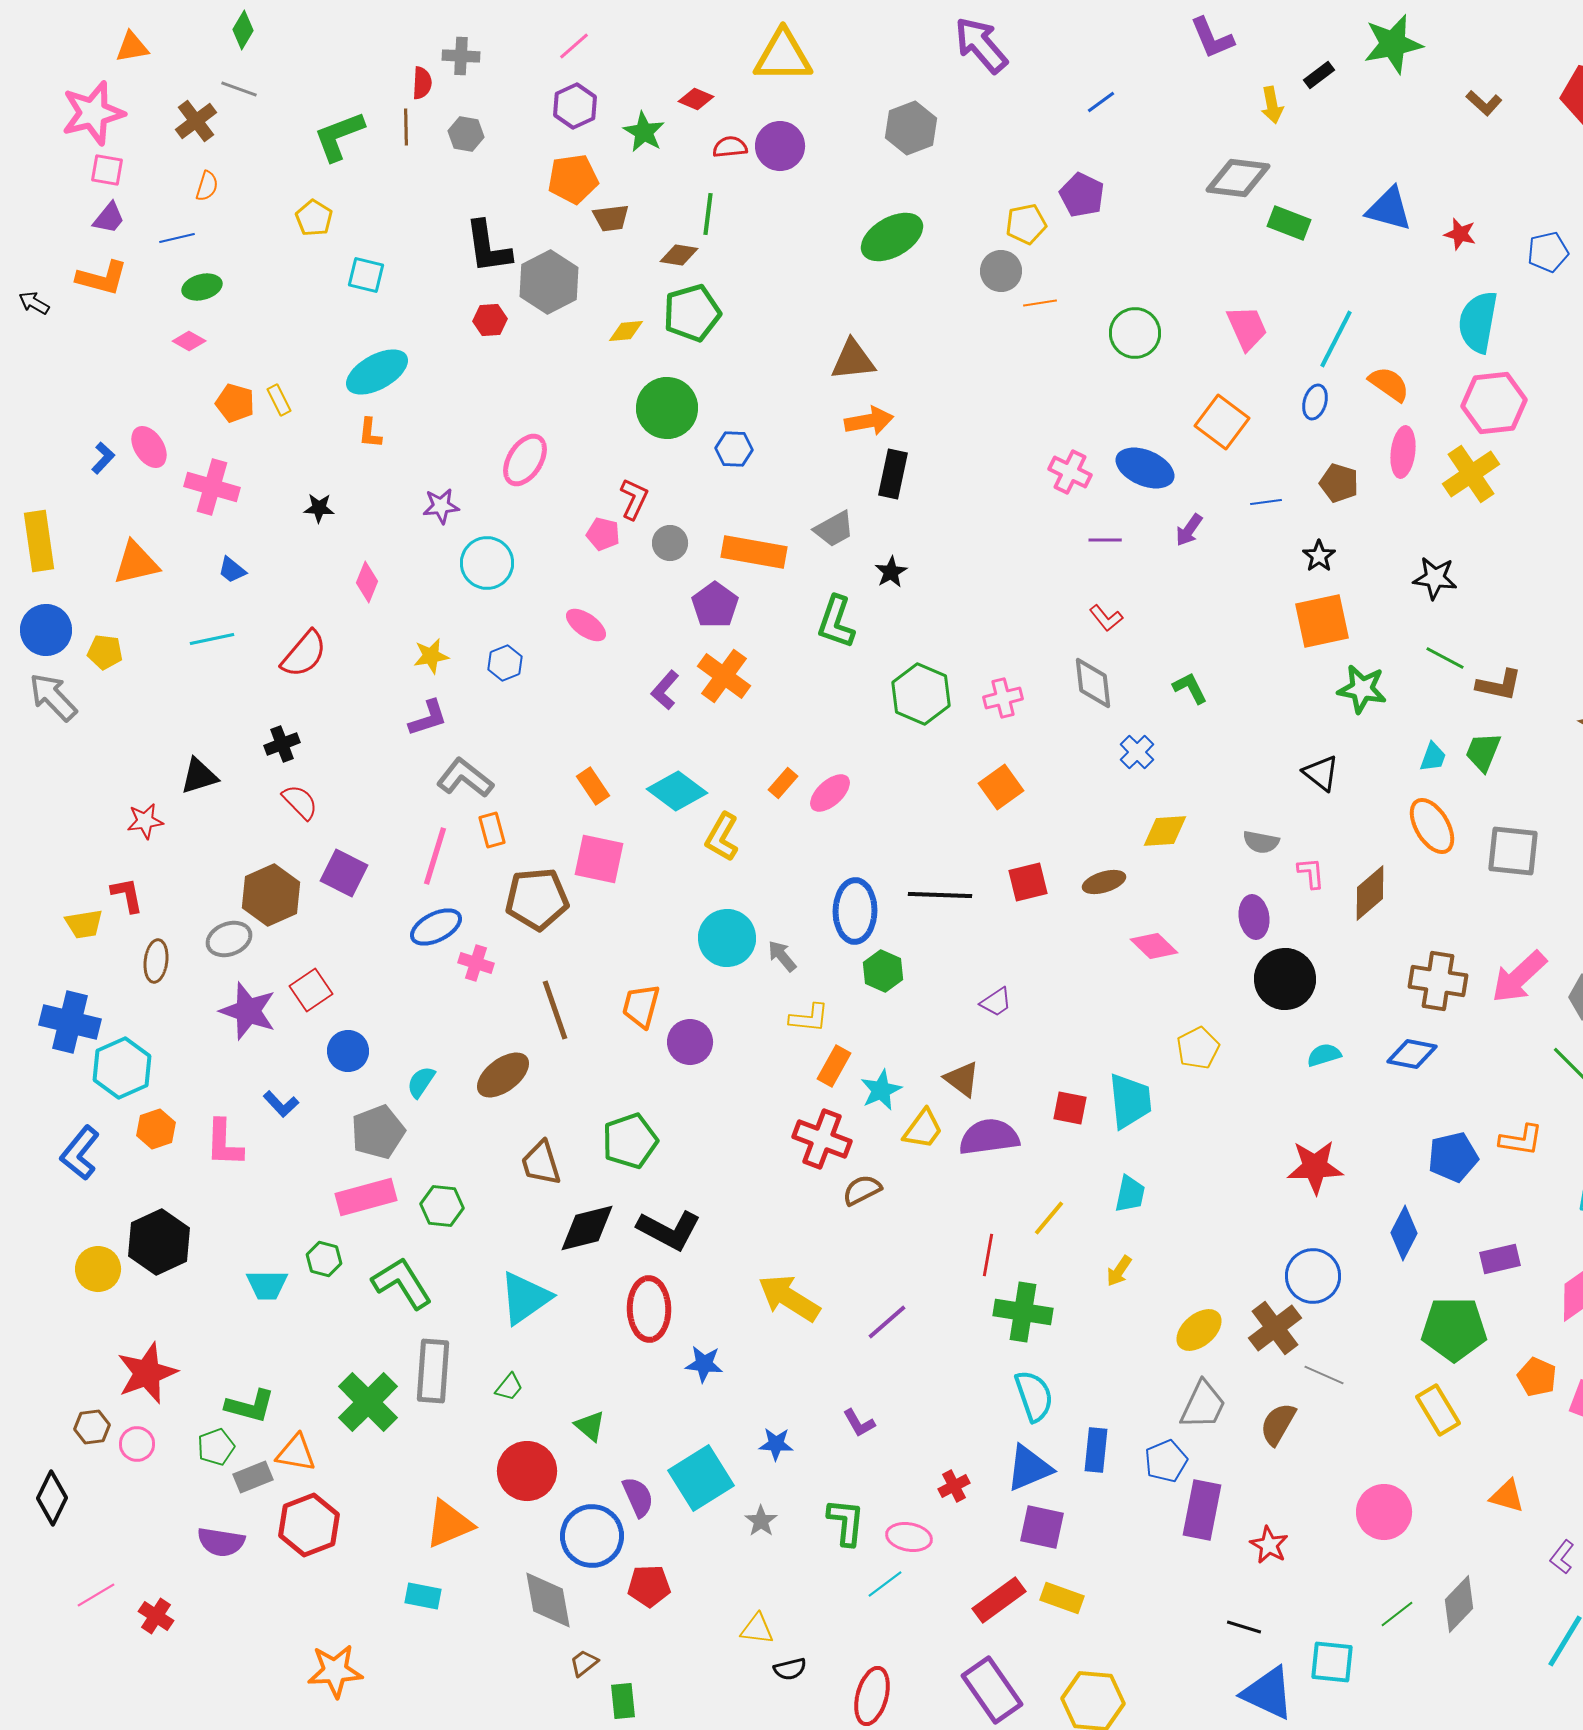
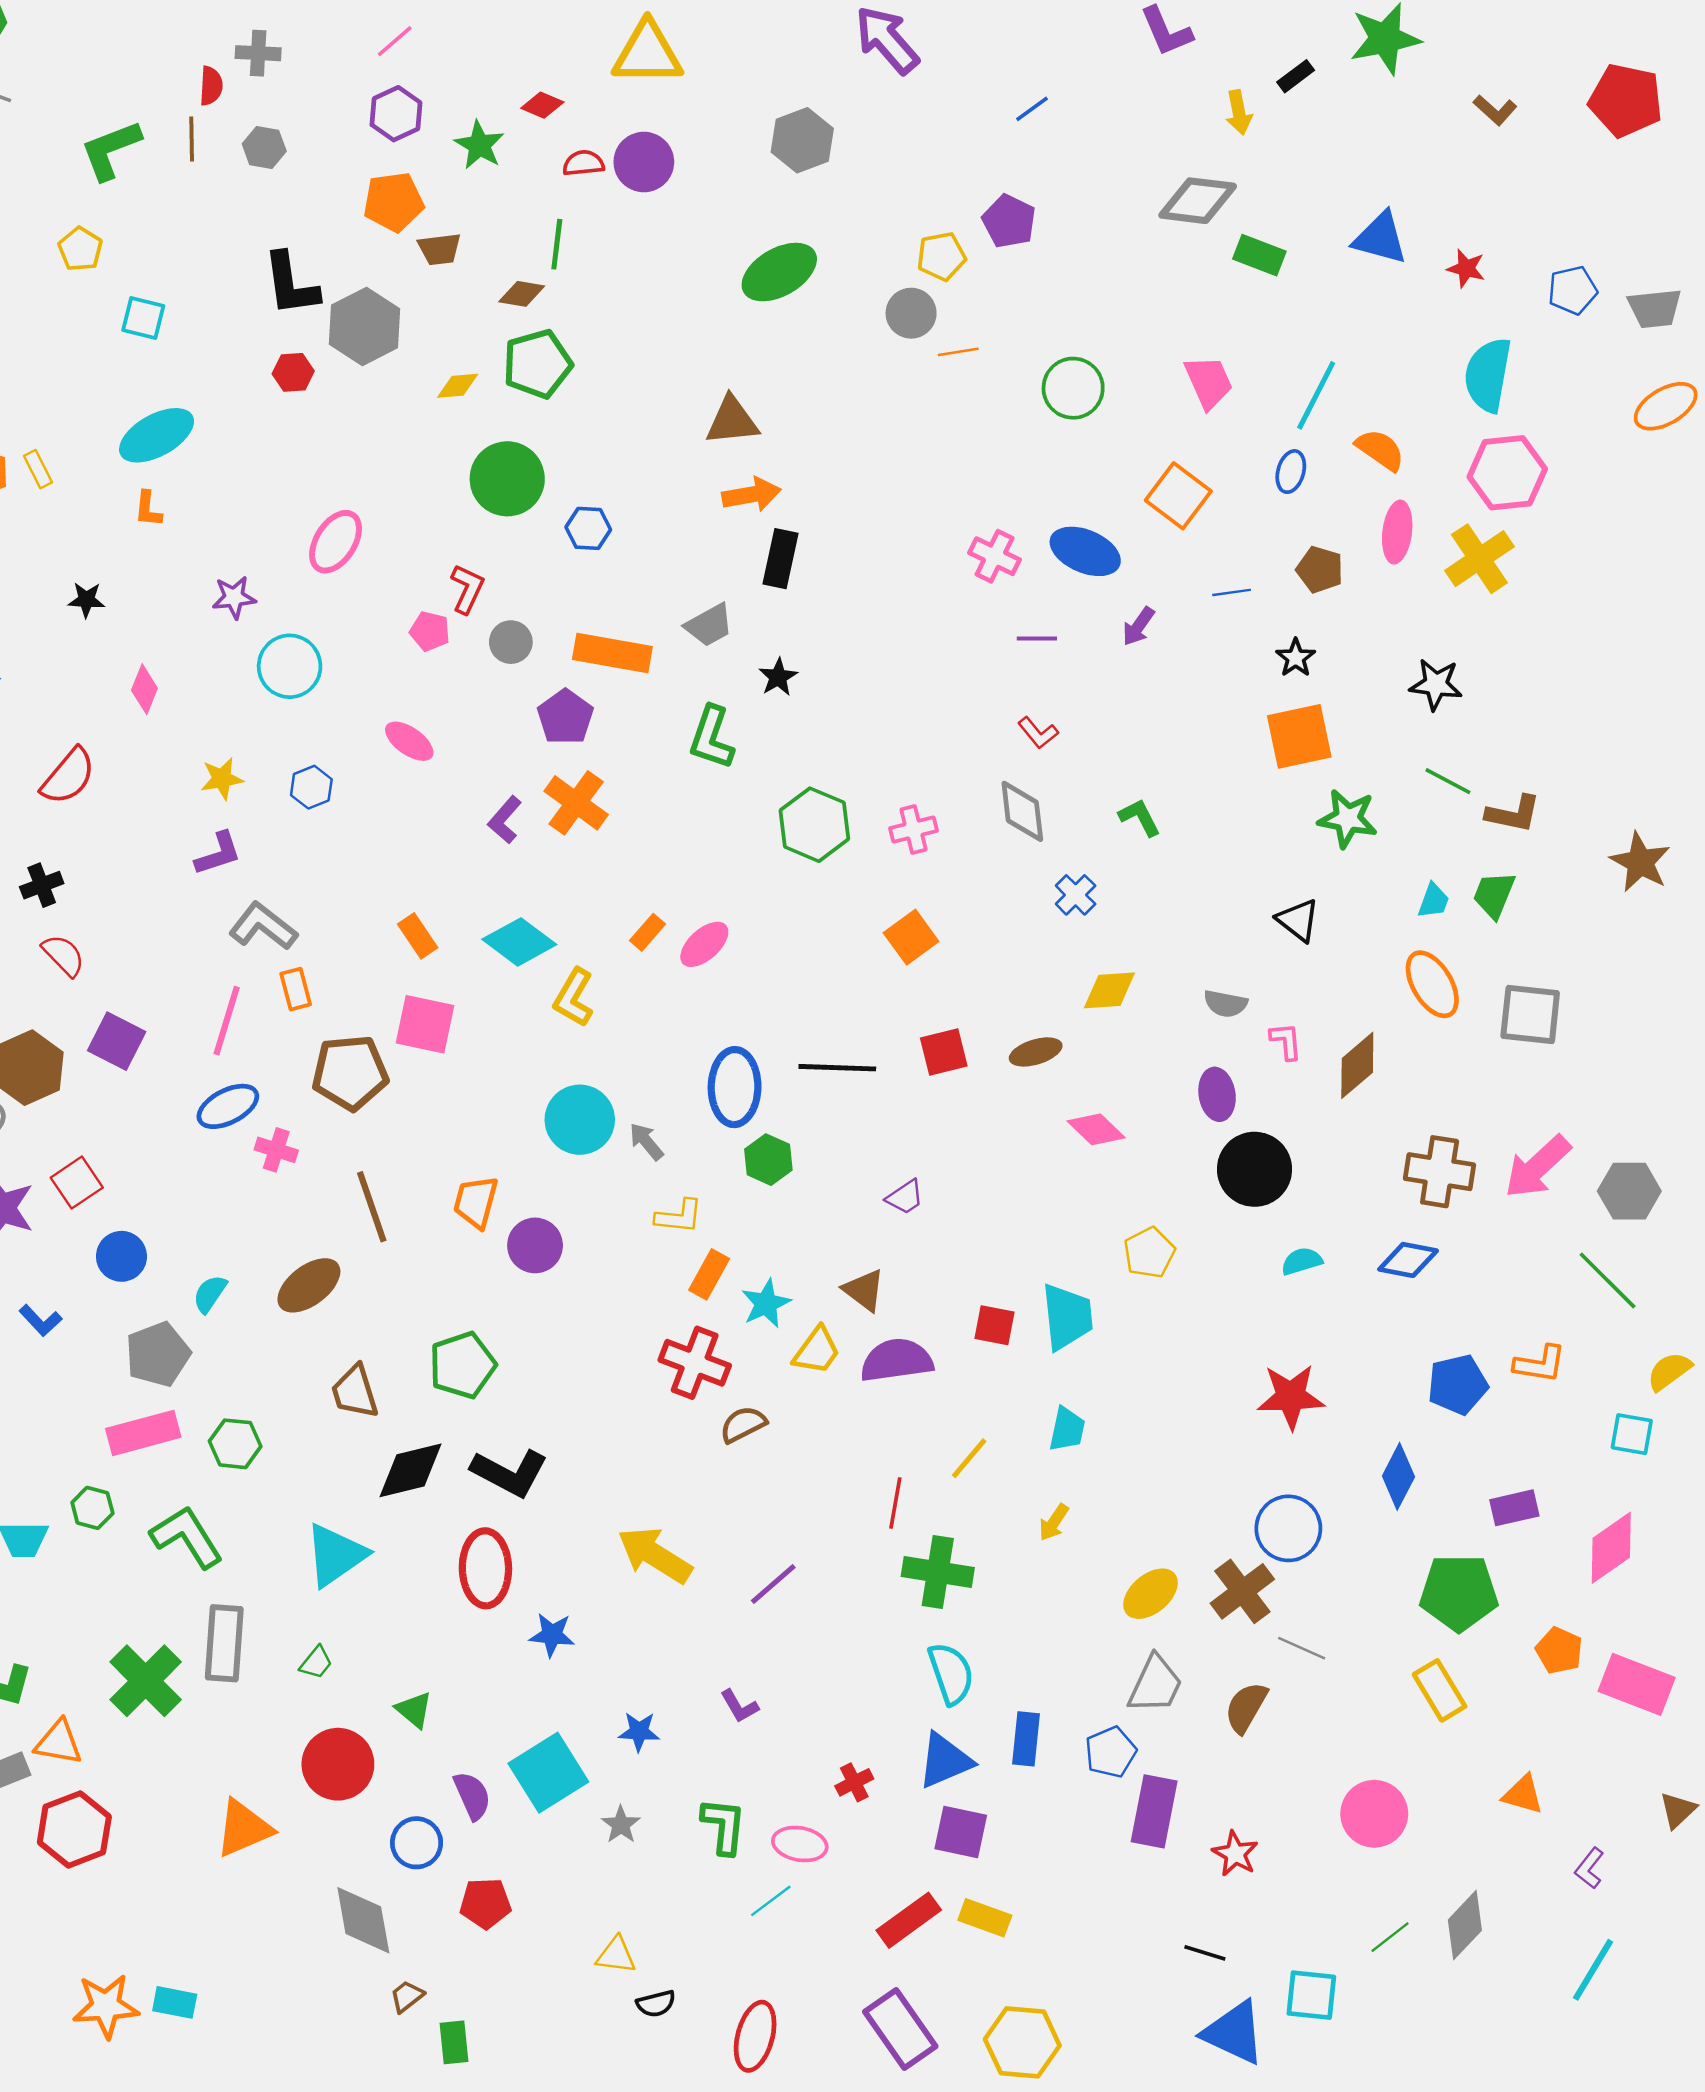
blue circle: (592, 1536) -> (417, 1843), size x0.7
cyan rectangle: (423, 1596) -> (175, 2002), moved

